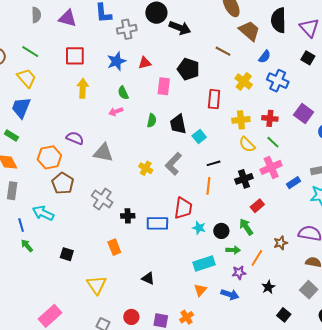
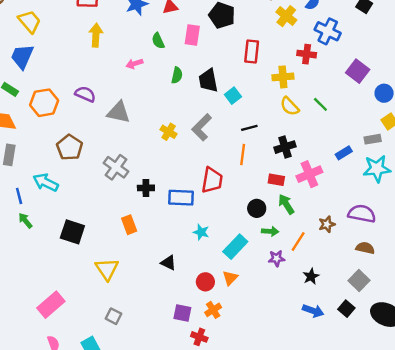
yellow cross: (244, 81) -> (286, 16), moved
green semicircle: (123, 93) -> (158, 41), moved
red cross: (270, 118) -> (307, 54), moved
orange hexagon: (49, 157) -> (44, 103), moved
pink cross: (271, 167) -> (309, 174), moved
red rectangle: (257, 206) -> (276, 180), moved, turned 48
cyan star: (199, 228) -> (201, 232), moved
black square: (67, 254) -> (72, 232), size x1.5
cyan rectangle: (204, 264) -> (235, 247), turned -30
blue arrow: (230, 294) -> (313, 311), moved
black square: (284, 315) -> (346, 309), moved
red circle: (131, 317) -> (205, 282), moved

